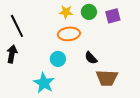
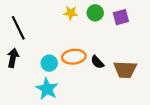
orange ellipse: (69, 34) -> (74, 57), moved
cyan circle: (58, 59) -> (49, 63), moved
brown trapezoid: (107, 78) -> (125, 70), moved

